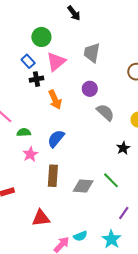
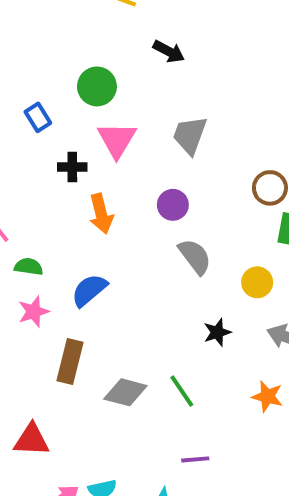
black arrow: (74, 13) -> (169, 51), turned -35
blue rectangle: (28, 61) -> (38, 117), moved
pink triangle: (56, 62) -> (117, 140), turned -30
purple line: (124, 213) -> (195, 459), turned 40

